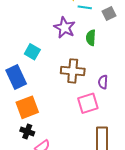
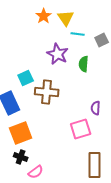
cyan square: (32, 52) -> (26, 78), turned 35
brown cross: (73, 71) -> (47, 92), moved

